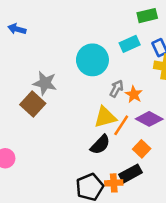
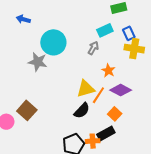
blue arrow: (17, 29) -> (23, 19), moved
cyan circle: (92, 60) -> (53, 42), moved
gray arrow: (116, 89) -> (93, 48), moved
brown square: (33, 104) -> (27, 110), moved

